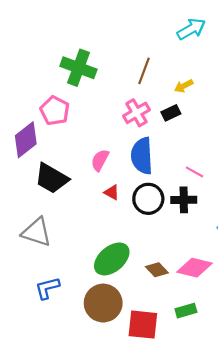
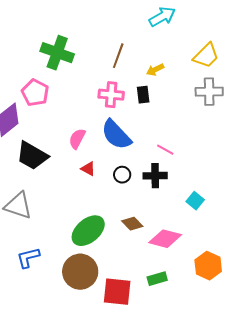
pink cross: (136, 113) -> (111, 95), turned 35
black rectangle: (171, 113) -> (143, 95), turned -72
blue semicircle: (142, 156) -> (116, 135), turned -40
black circle: (148, 199) -> (122, 175), size x0.6
brown diamond: (157, 270) -> (132, 224), moved

